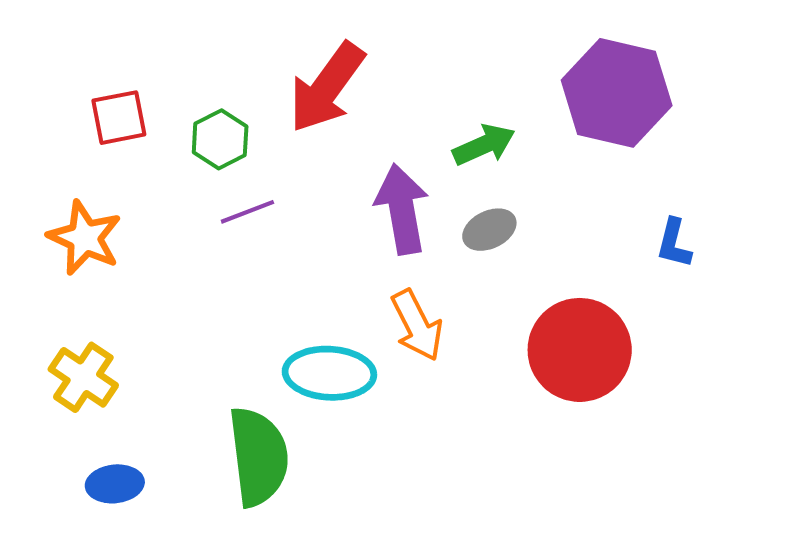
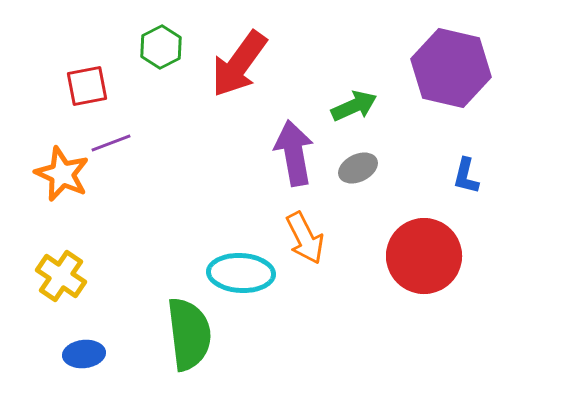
green hexagon: (220, 139) -> (161, 47), moved
purple line: (247, 212) -> (111, 143), moved
blue L-shape: (674, 243) -> (466, 176), moved

